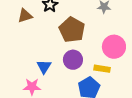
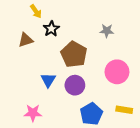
blue triangle: (44, 67) -> (48, 80), moved
yellow rectangle: (102, 69) -> (124, 110), moved

